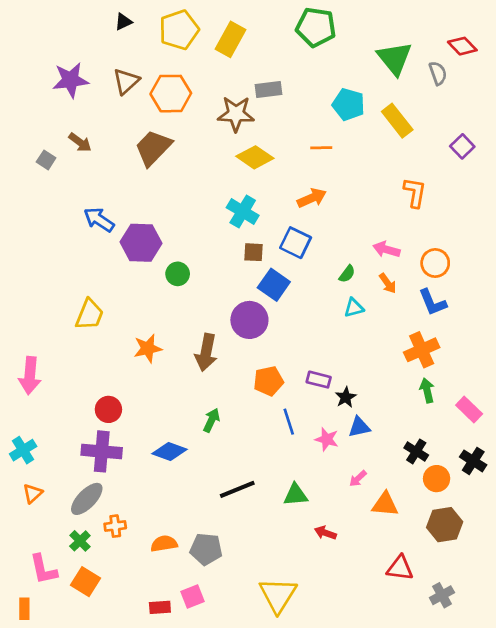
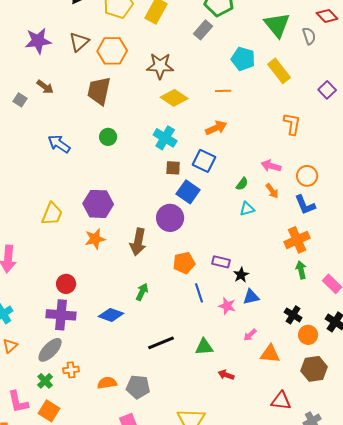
gray rectangle: (268, 89) -> (203, 30), moved, turned -42
brown trapezoid: (153, 148) -> (99, 91), turned -32
purple hexagon: (141, 243) -> (98, 204), moved
green circle: (178, 274) -> (108, 137), moved

